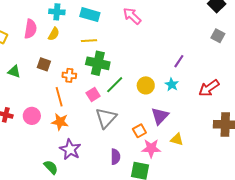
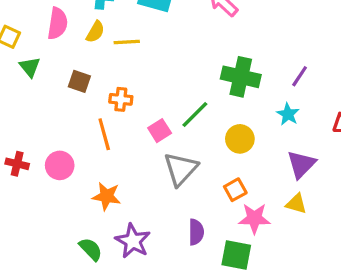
yellow line: (89, 41) -> (127, 42), moved
green cross: (98, 63) -> (241, 77), moved
green triangle: (14, 72) -> (30, 67), moved, turned 32
yellow circle: (146, 85) -> (240, 139), moved
purple triangle: (160, 116) -> (301, 164), moved
orange star: (60, 122) -> (107, 196), moved
purple star: (70, 149) -> (133, 241), moved

